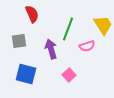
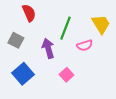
gray square: (19, 41) -> (16, 40), turned 35
blue square: (26, 74) -> (23, 74), turned 35

